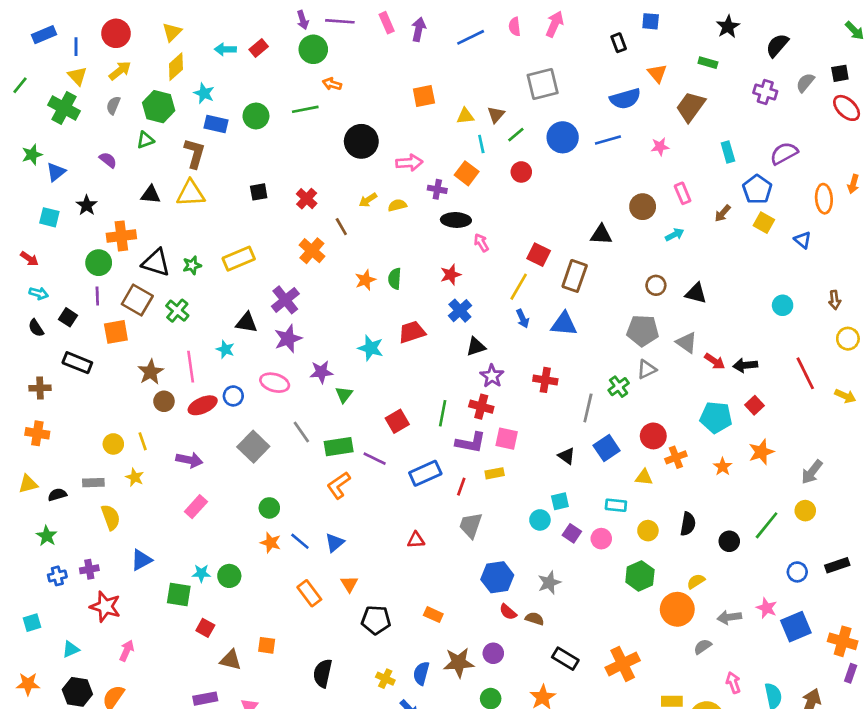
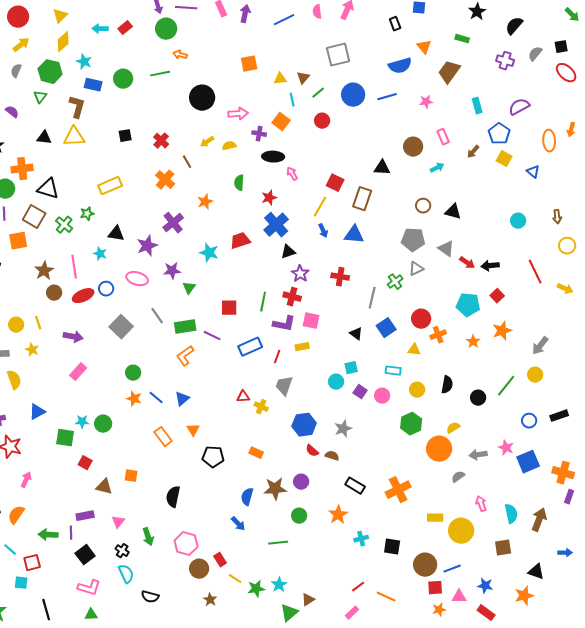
green triangle: (145, 140) -> (40, 97), turned -32
green star: (192, 265) -> (87, 214), moved
green semicircle: (395, 279) -> (239, 183), moved
purple cross: (285, 300) -> (173, 223), moved
blue cross: (460, 311) -> (276, 225), size x1.4
red square: (397, 421) -> (229, 308), turned 30
yellow cross: (385, 679) -> (261, 407), moved

